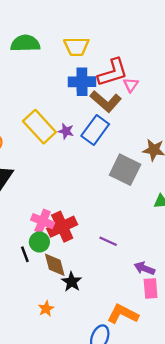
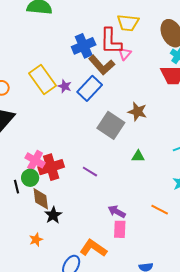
yellow trapezoid: (76, 47) -> (128, 23), moved
red L-shape: (113, 72) -> (111, 41), turned 100
blue cross: (82, 82) -> (84, 46), turned -30
purple line: (108, 241) -> (90, 172), moved
orange star: (46, 309) -> (36, 240), moved

